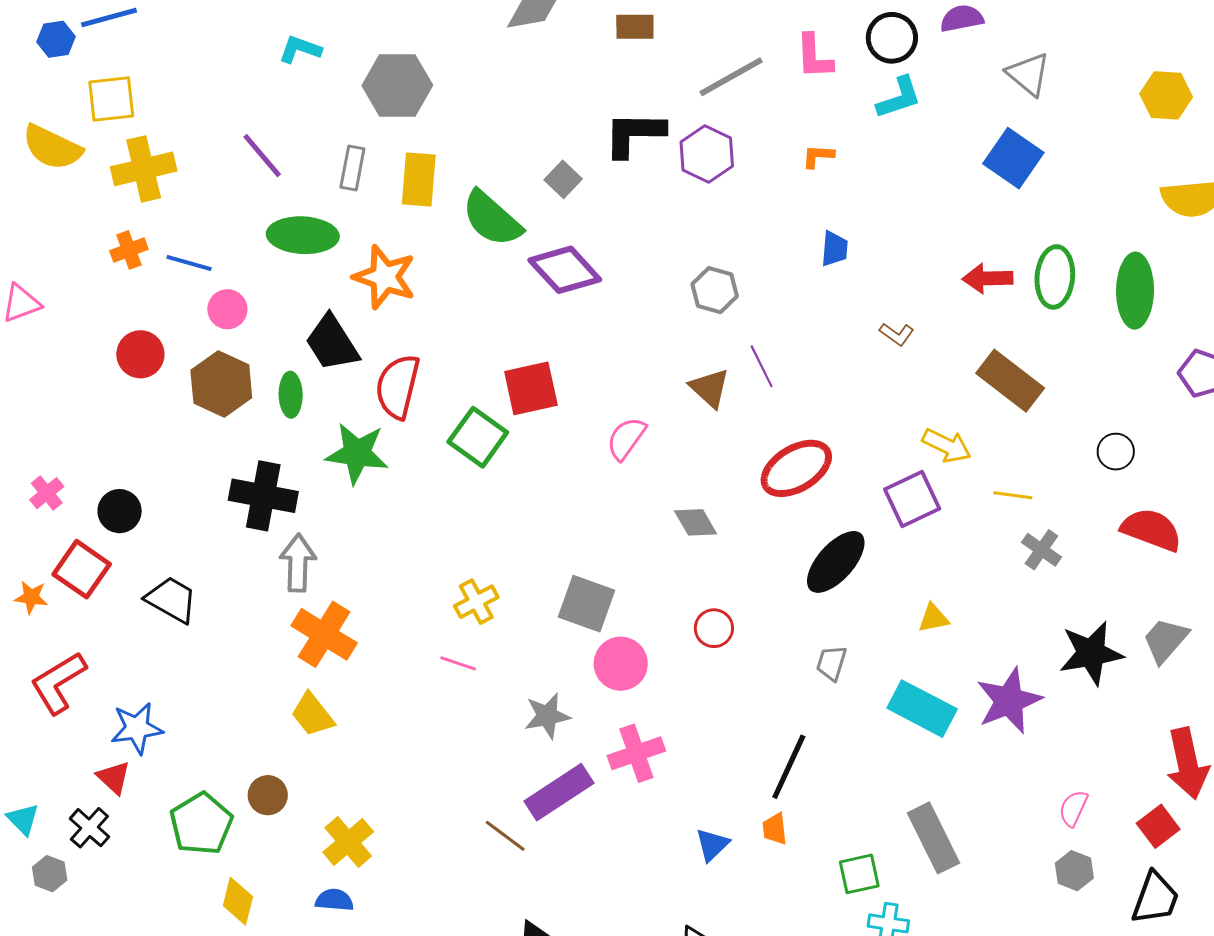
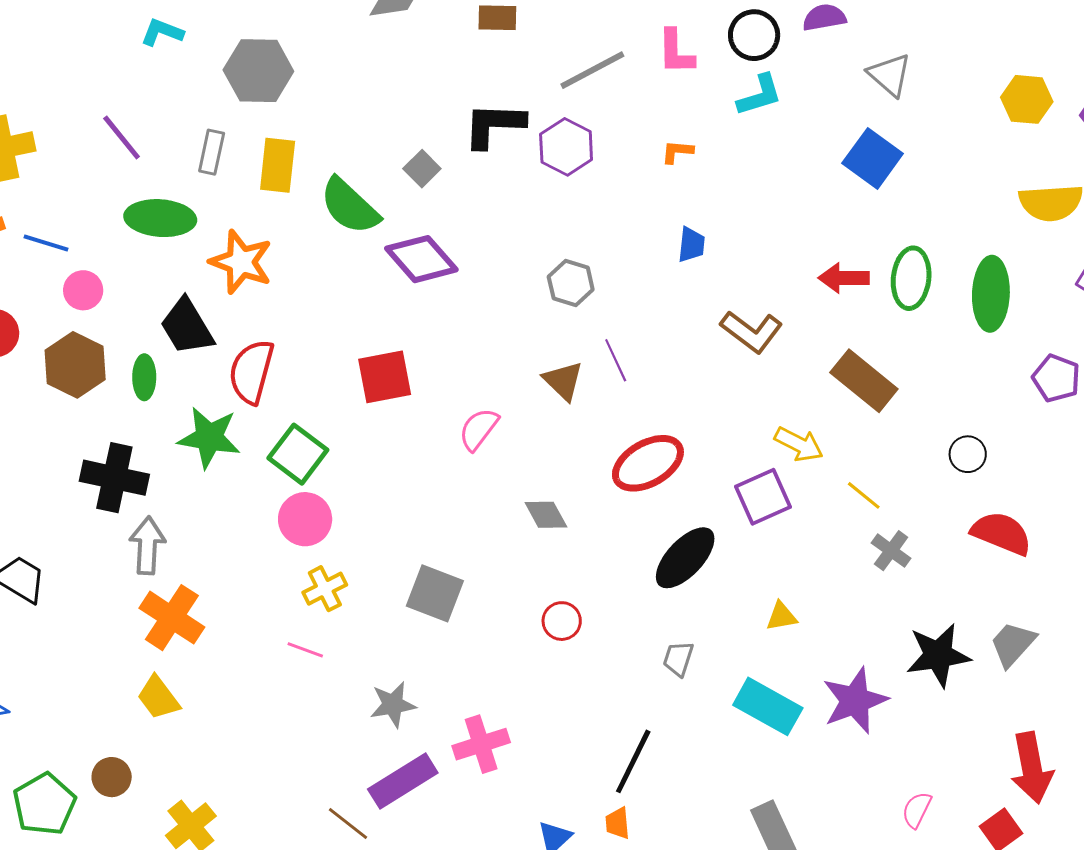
brown L-shape: (897, 334) -> (752, 332), size x1.8
green square: (478, 437) -> (298, 454), moved
yellow line: (1013, 495) -> (864, 495), turned 30
pink circle: (621, 664) -> (305, 519), moved

